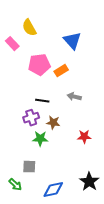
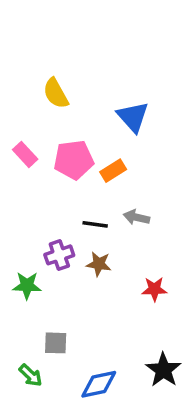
pink rectangle: (12, 44) -> (25, 154), moved
black line: (42, 101) -> (95, 224), moved
green star: (40, 139) -> (27, 286), moved

